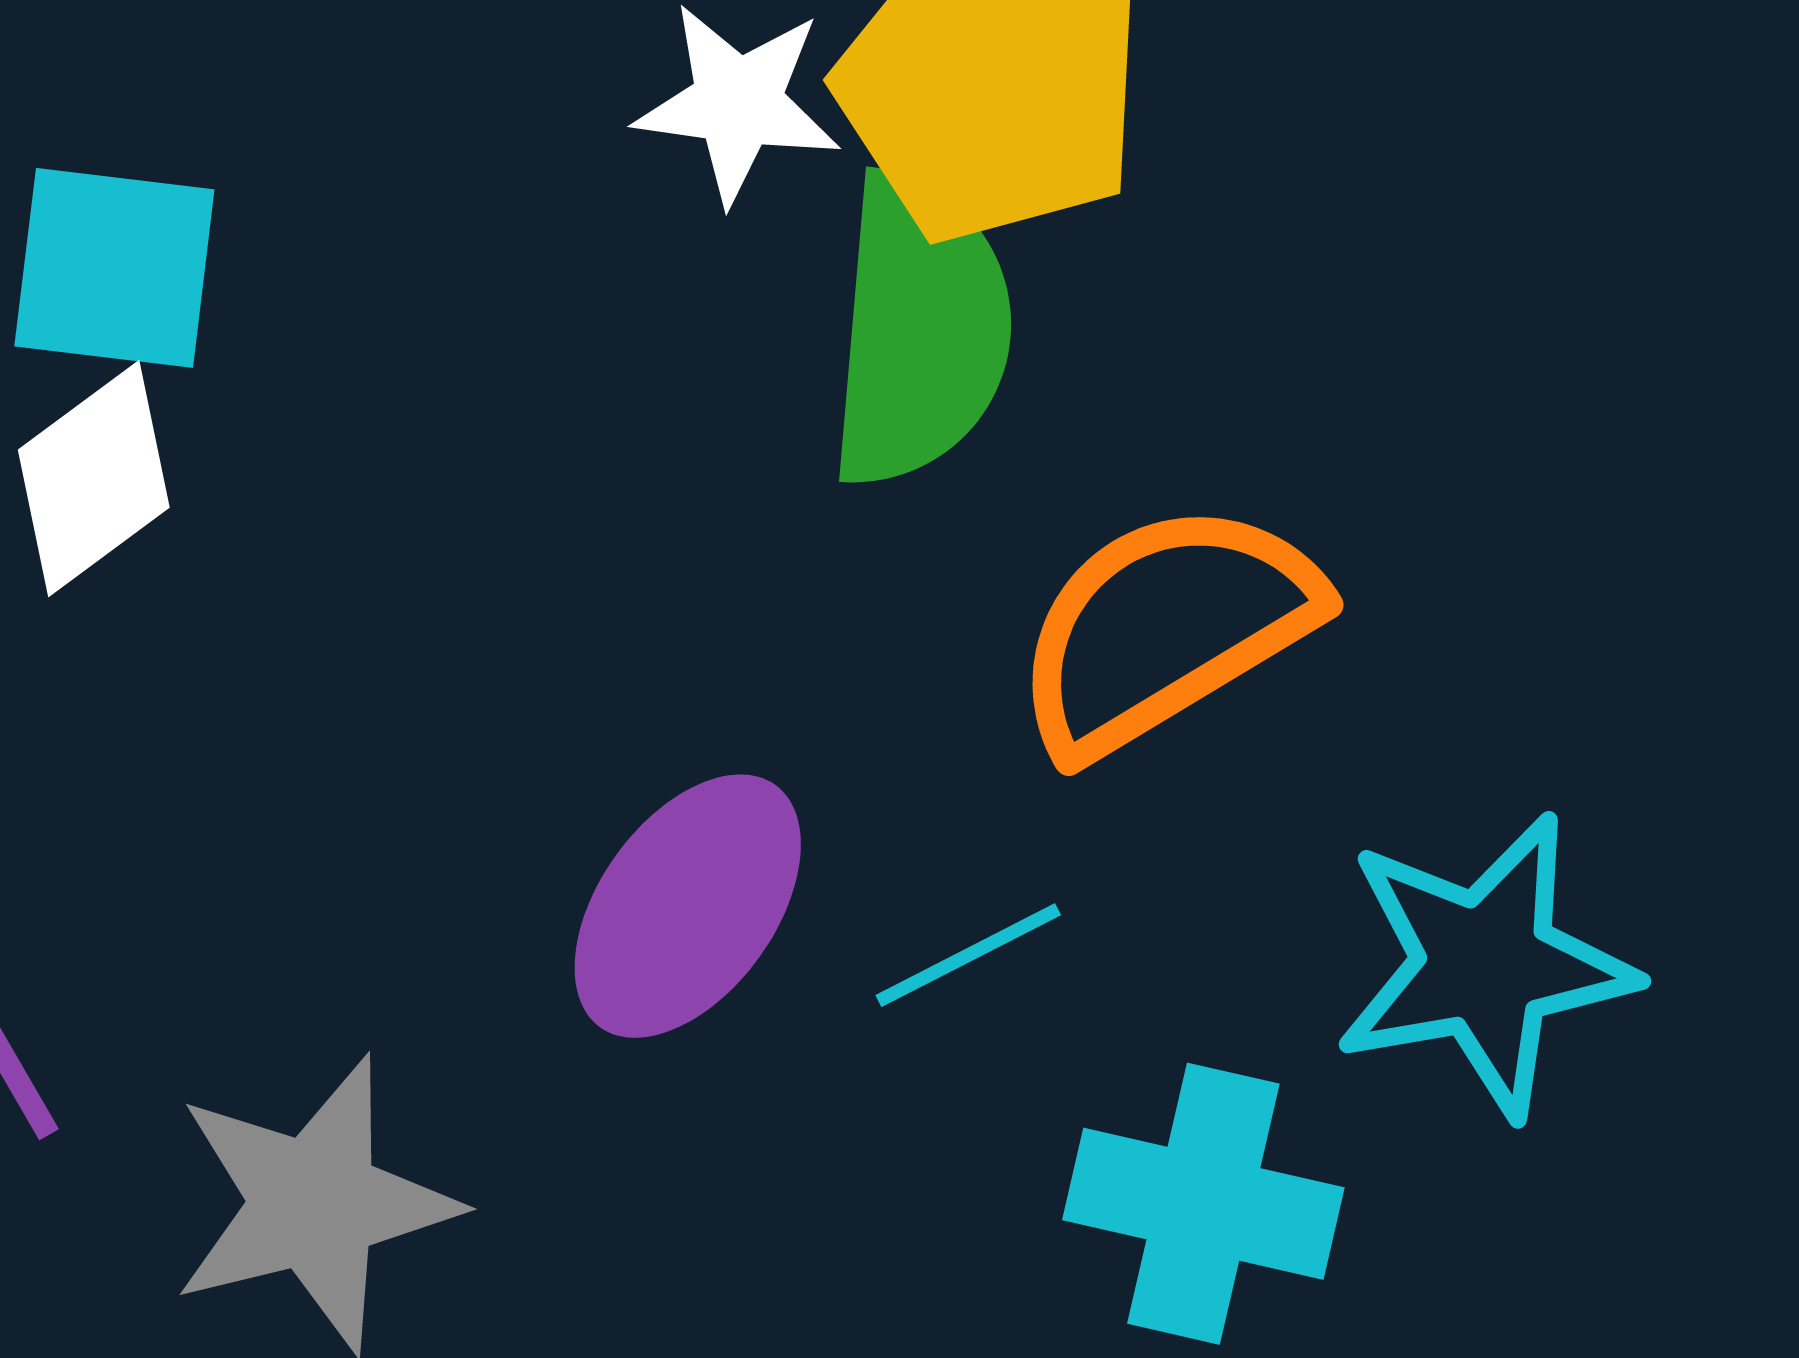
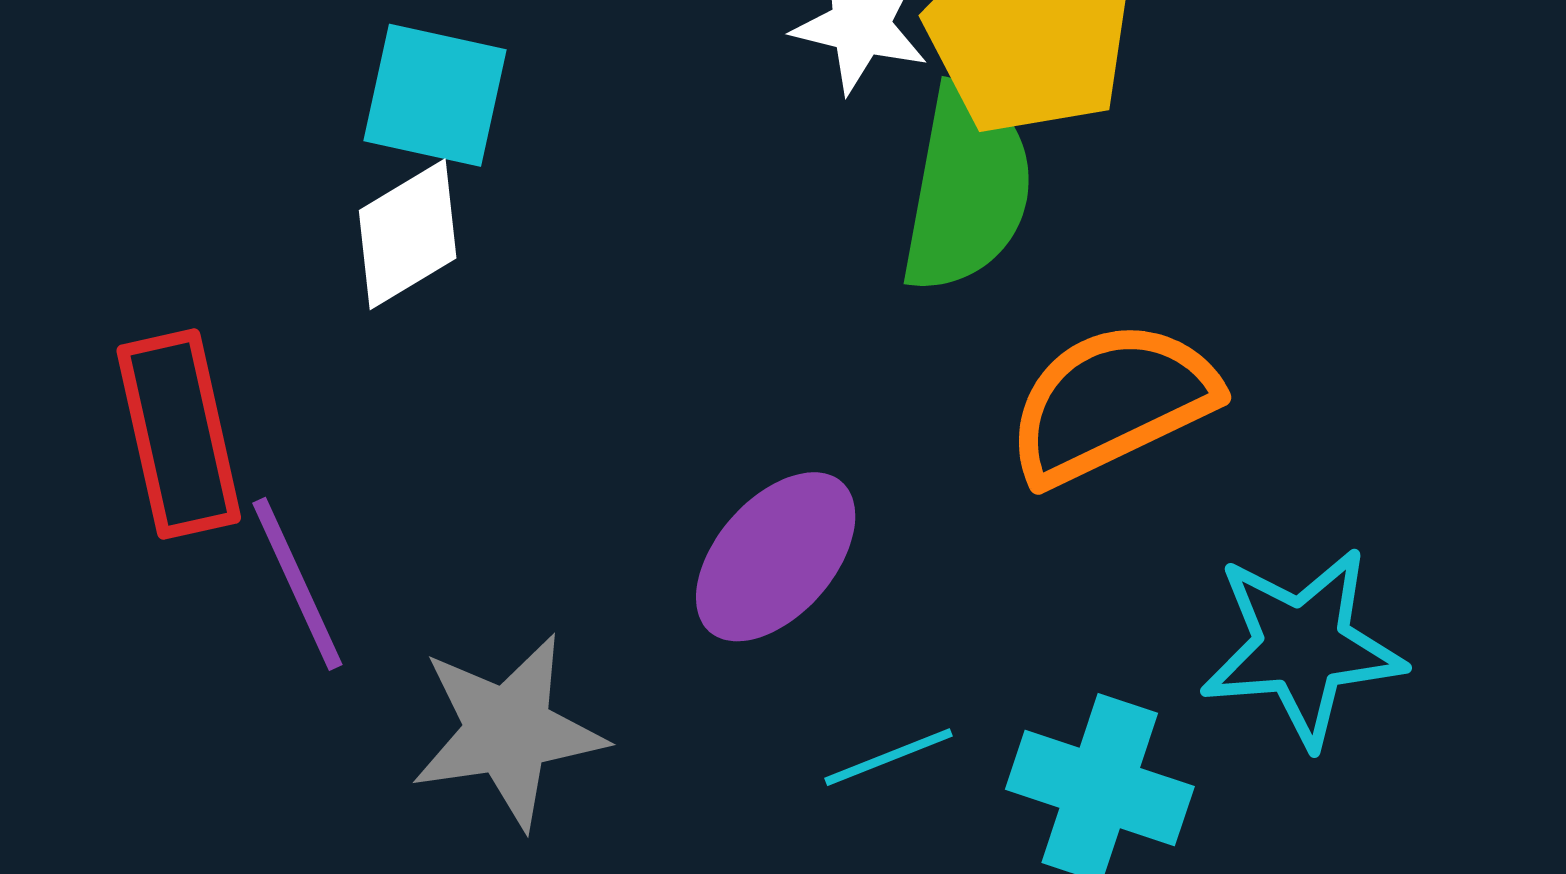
cyan line: (968, 955) -> (888, 757), moved

